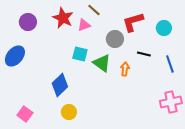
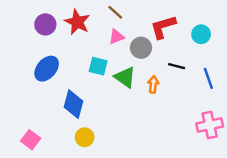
purple circle: (28, 22) -> (45, 24), moved
pink triangle: (84, 25) -> (116, 37), moved
blue ellipse: (15, 56) -> (47, 69), moved
blue diamond: (60, 85) -> (74, 104), turned -30

